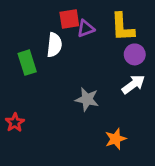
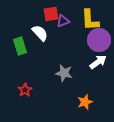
white semicircle: (54, 45) -> (40, 33), turned -48
purple circle: (135, 54) -> (99, 40), size x1.5
red star: (15, 122) -> (25, 90), moved

